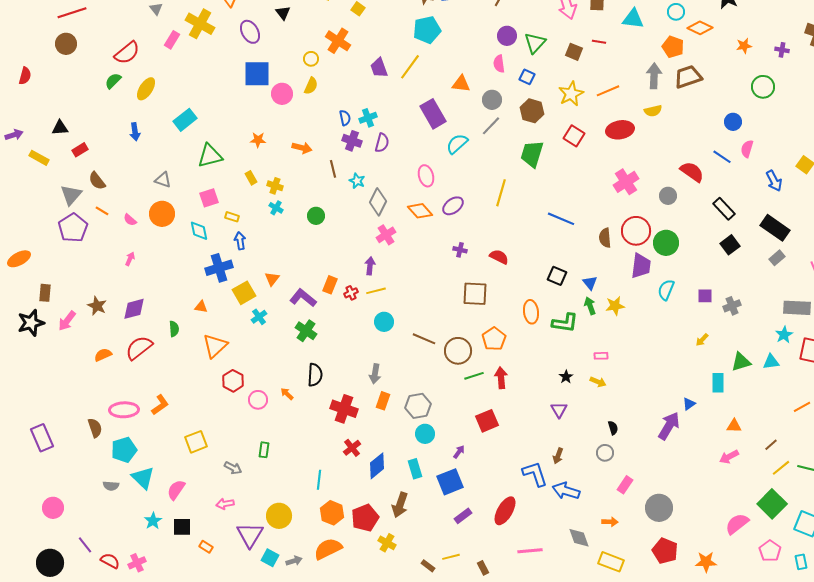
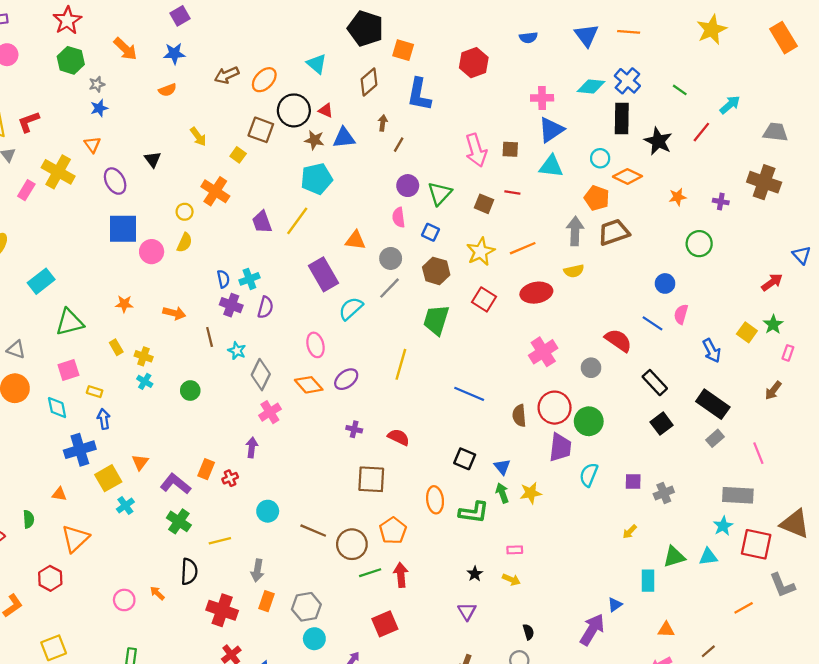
yellow line: (376, 291) -> (220, 541), moved
red hexagon: (233, 381) -> (50, 578), moved

